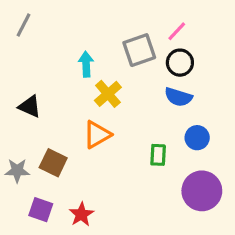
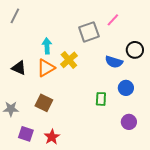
black circle: (180, 63) -> (135, 50), moved
cyan arrow: (86, 64) -> (47, 46), moved
orange triangle: (97, 135) -> (46, 68), moved
brown square: (53, 163) -> (44, 103), moved
purple circle: (202, 191) -> (129, 122), size x0.6

